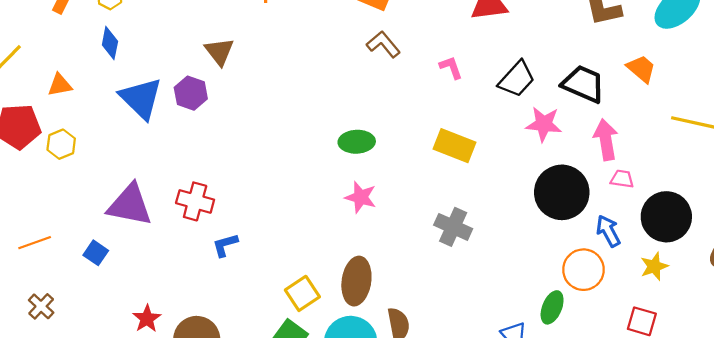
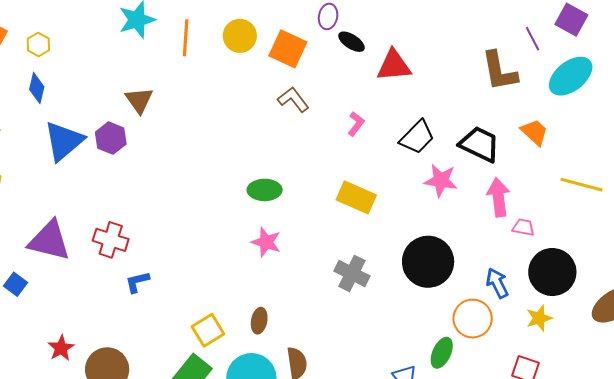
pink L-shape: (451, 67) -> (356, 124), turned 55
blue triangle: (141, 98) -> (64, 141), turned 33
pink trapezoid: (622, 179) -> (523, 227), moved
black circle: (562, 192) -> (428, 262), moved
brown ellipse: (356, 281) -> (259, 321), size x0.6

